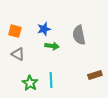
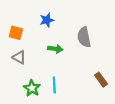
blue star: (44, 29) -> (47, 20), moved
brown rectangle: (95, 75) -> (101, 80), turned 72

